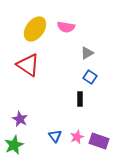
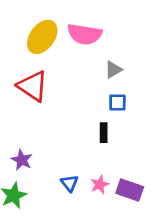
pink semicircle: (66, 27) -> (85, 34), size x1.4
blue square: (90, 77) -> (117, 103), turned -32

